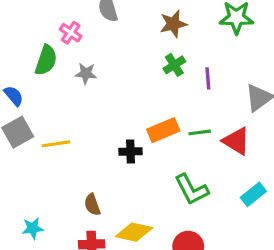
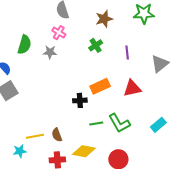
pink cross: (71, 33) -> (59, 33), moved
green cross: (174, 65) -> (96, 45), moved
green line: (200, 132) -> (96, 124), moved
red triangle: (236, 141) -> (132, 88), moved, turned -42
yellow line: (56, 144) -> (35, 136), moved

